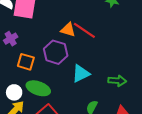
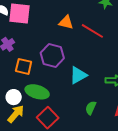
orange triangle: (68, 30) -> (66, 22), moved
red line: (84, 30) -> (92, 31), moved

